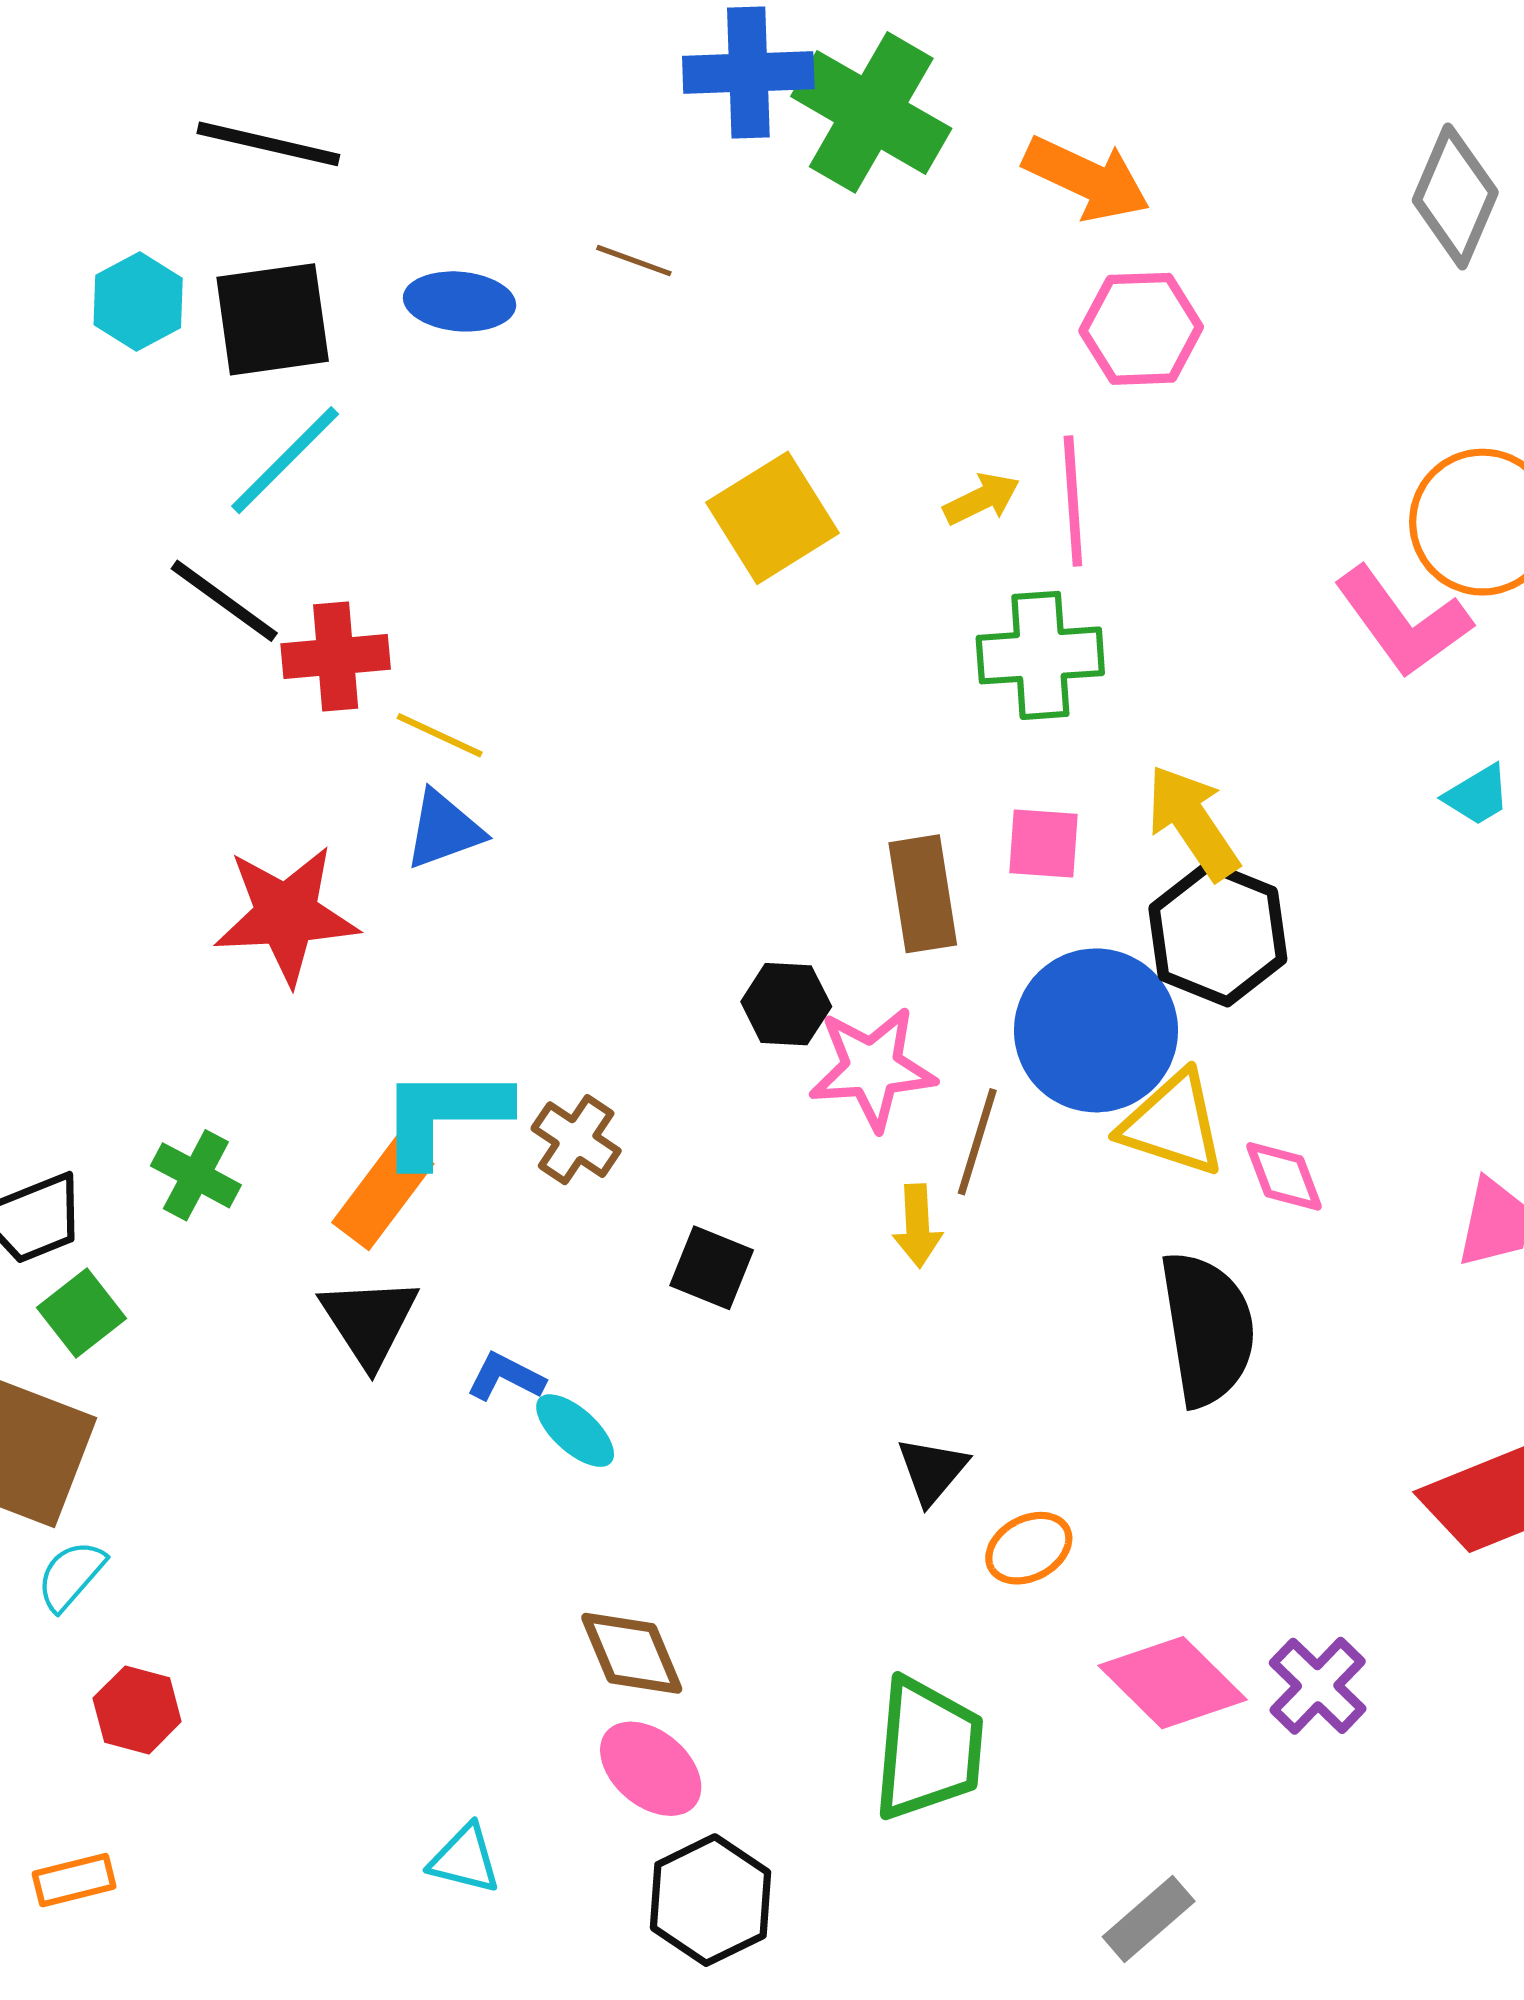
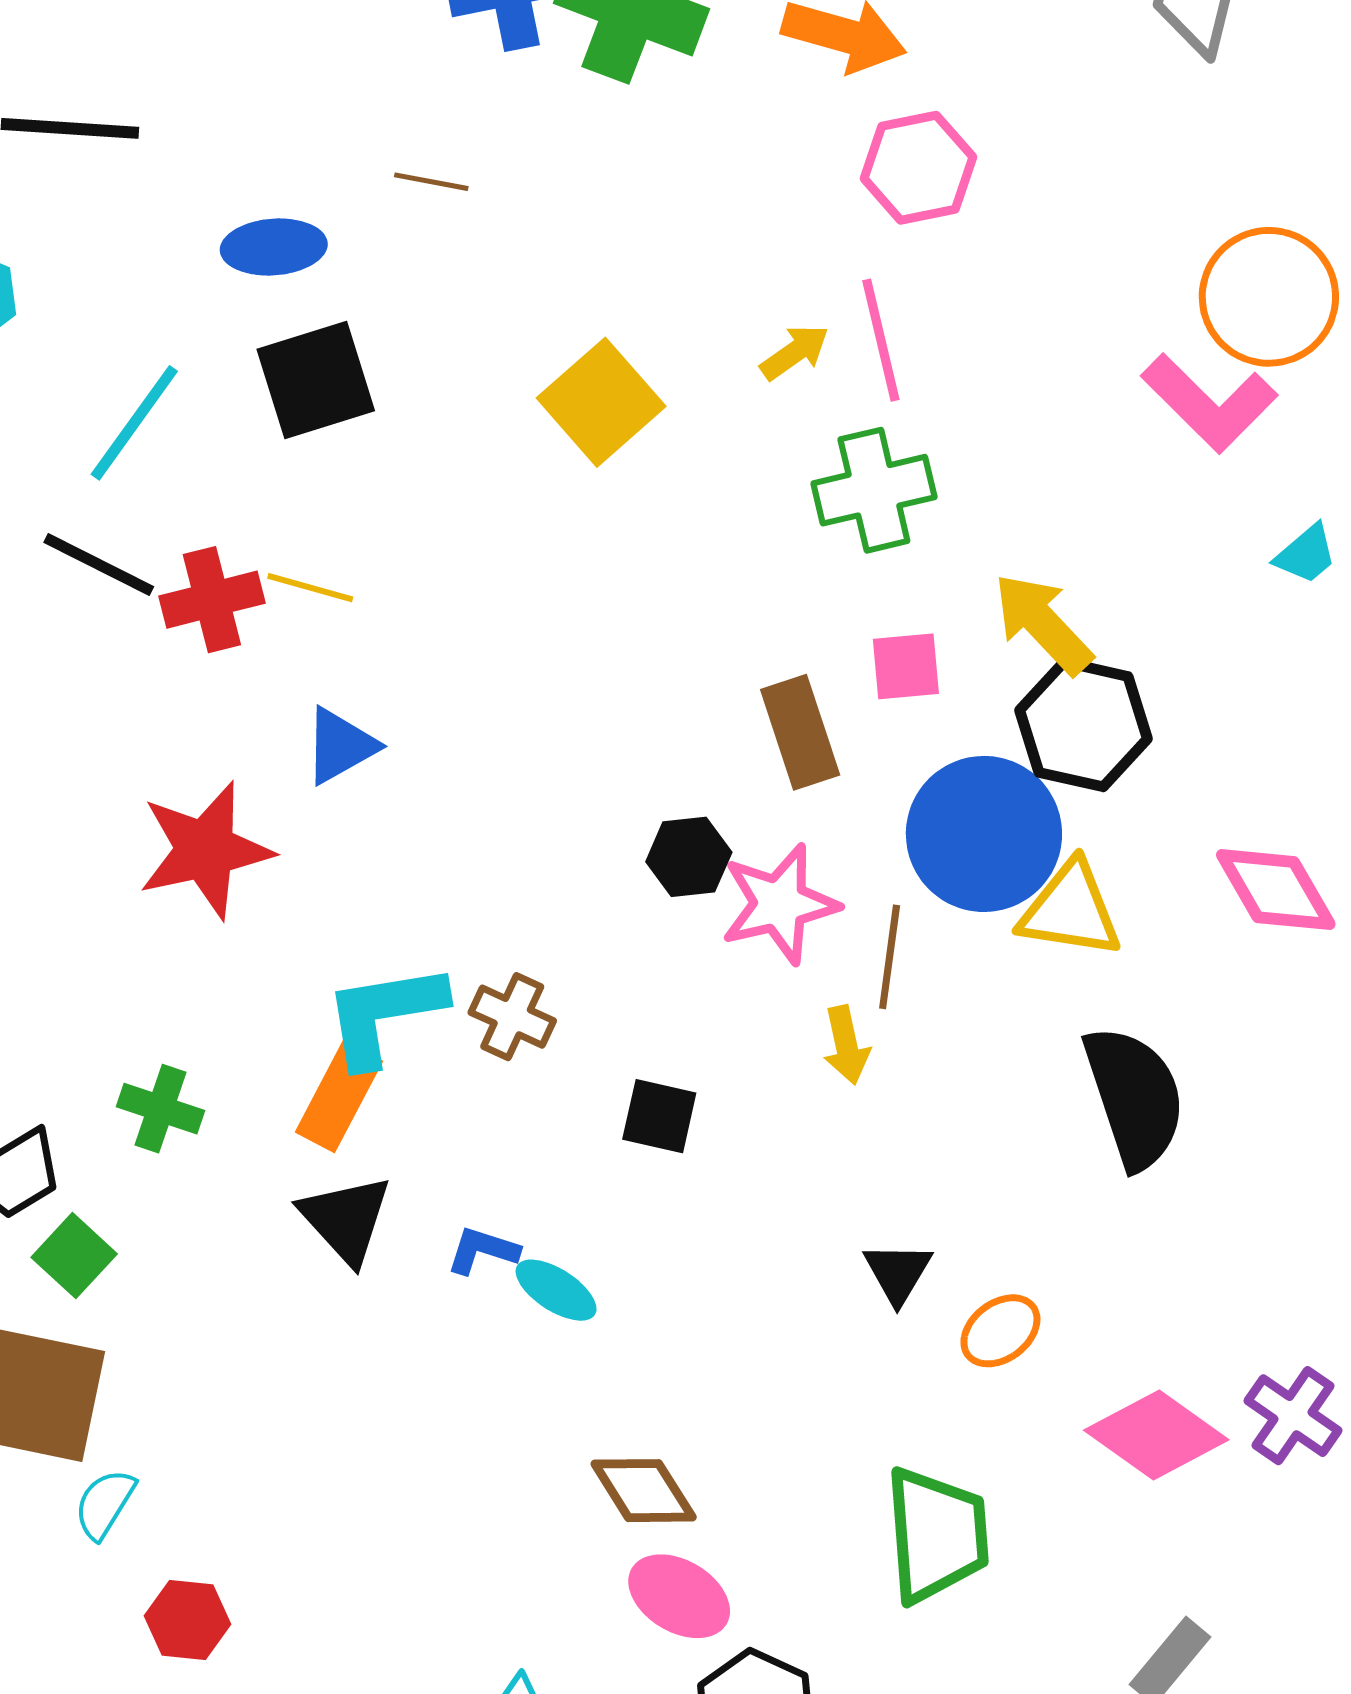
black square: (273, 319) -> (316, 380), moved
yellow line: (440, 735) -> (310, 588), moved
pink diamond: (1284, 1176) -> (1276, 890), moved, size x1.5

